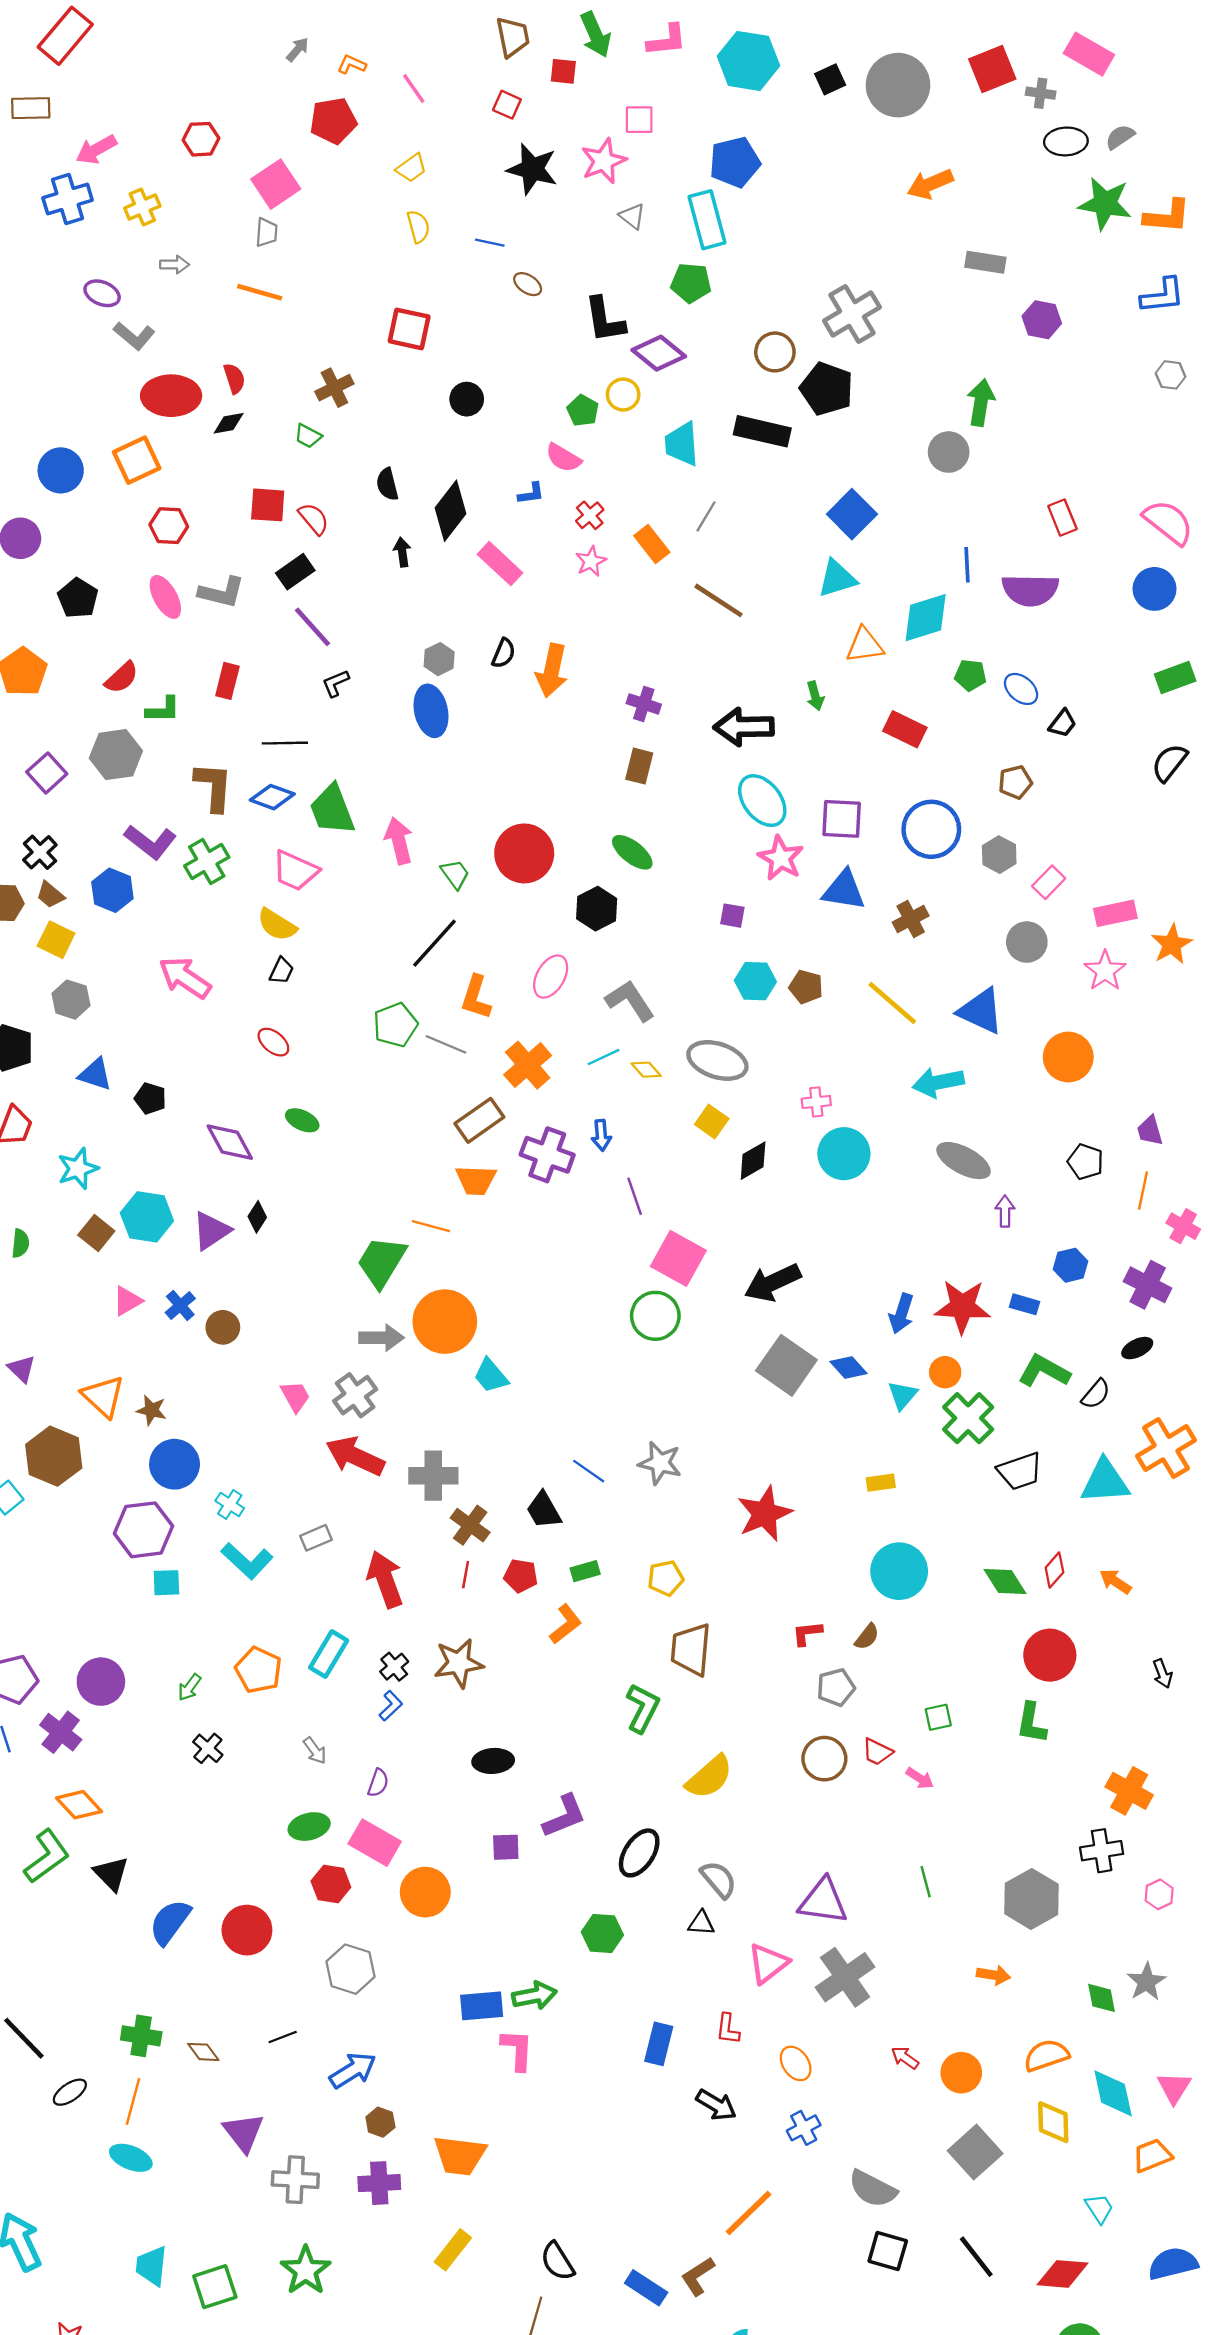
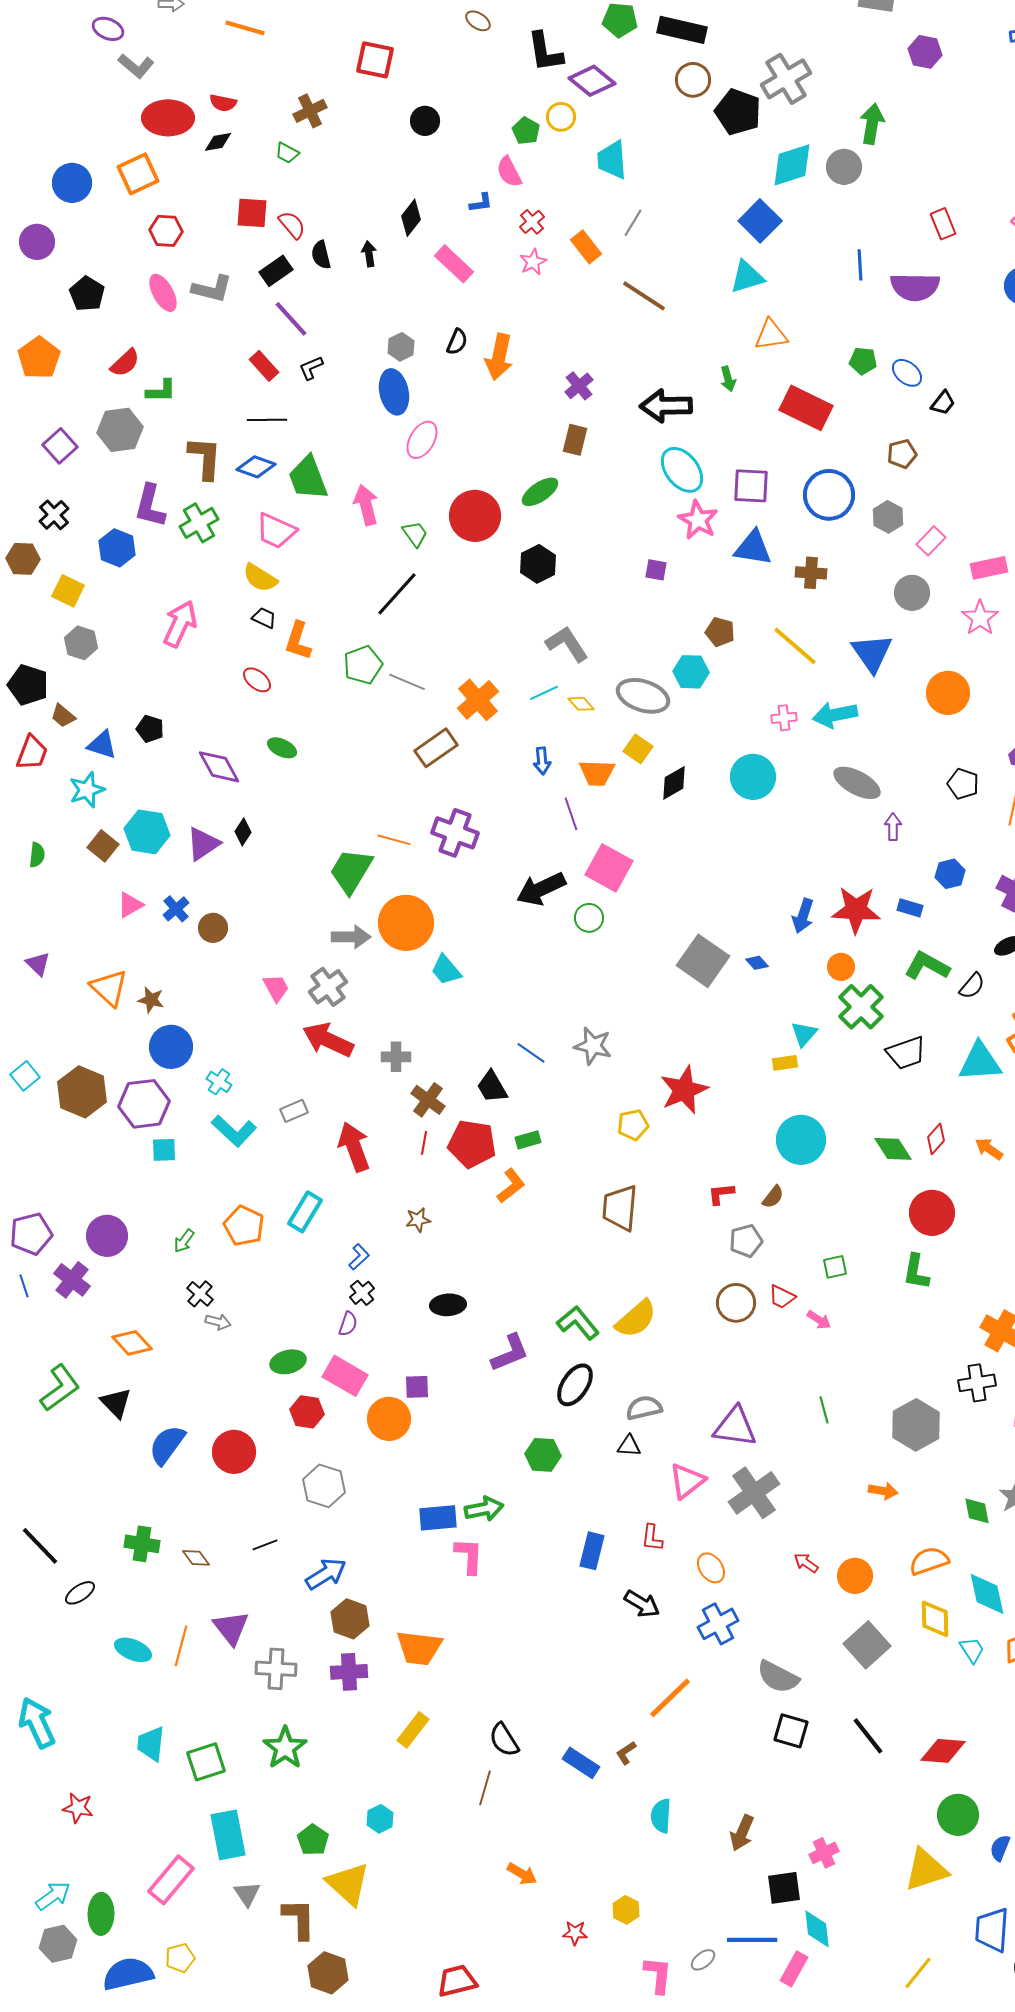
gray cross: (852, 314) -> (786, 79), moved
red semicircle: (234, 378) -> (223, 103), turned 120
black rectangle: (762, 431) -> (682, 30), moved
pink semicircle: (563, 458) -> (509, 172), turned 32
black semicircle: (387, 484) -> (321, 255), moved
black diamond: (451, 511) -> (411, 218), size x0.7
cyan diamond: (926, 618) -> (792, 165), moved
red rectangle: (227, 681) -> (264, 366), moved, turned -56
purple cross: (644, 704) -> (579, 386), turned 32
red rectangle: (905, 729) -> (806, 408), size x1.4
purple L-shape: (150, 842) -> (150, 506), turned 66
green ellipse: (632, 852) -> (540, 492), moved, turned -72
brown trapezoid: (50, 895) -> (63, 716), moved
brown cross: (911, 919) -> (811, 573), turned 32
black trapezoid: (281, 971) -> (264, 618), turned -90
pink ellipse: (551, 977) -> (422, 440), moved
pink arrow: (185, 978) -> (180, 624), turned 81
cyan hexagon: (755, 981) -> (691, 672), moved
orange L-shape: (476, 997) -> (298, 641), moved
blue triangle: (981, 1011) -> (872, 653), turned 30
blue triangle: (95, 1074) -> (102, 745), moved
pink cross: (816, 1102) -> (784, 718), moved
purple cross: (547, 1155) -> (455, 833), moved
orange trapezoid: (476, 1180) -> (597, 773), moved
black arrow: (773, 1282) -> (541, 889), moved
green circle: (655, 1316) -> (589, 918), size x0.7
blue diamond: (849, 1368) -> (757, 963), size x0.7
cyan triangle: (903, 1395) -> (804, 1034), moved
brown hexagon: (54, 1456) -> (82, 1092), moved
gray cross: (433, 1476) -> (396, 1057), size x0.7
red pentagon: (521, 1576) -> (472, 1144), size x1.6
yellow pentagon: (666, 1578) -> (633, 1125), moved
brown star: (459, 1663) -> (418, 1220), size x0.6
black cross: (394, 1667) -> (362, 1293), moved
green L-shape: (643, 1708) -> (578, 1323), moved, turned -66
gray arrow: (315, 1751) -> (218, 1322), moved, turned -40
orange diamond: (79, 1805) -> (132, 1343), moved
purple square: (506, 1847) -> (417, 1387), moved
gray semicircle: (719, 1879) -> (644, 1408), turned -63
orange line: (133, 2101) -> (181, 1646), moved
brown hexagon: (380, 2122) -> (350, 1619), size x1.5
blue cross: (804, 2128) -> (718, 1624), size x1.4
cyan trapezoid: (1099, 2208) -> (972, 1650), moved
brown L-shape: (698, 2276) -> (626, 1753), size x0.7

